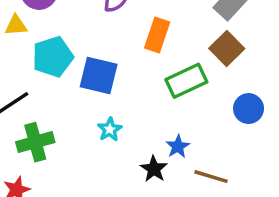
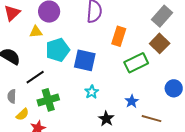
blue circle: (249, 109) -> (174, 88), moved
black star: (154, 169) -> (106, 119), moved

